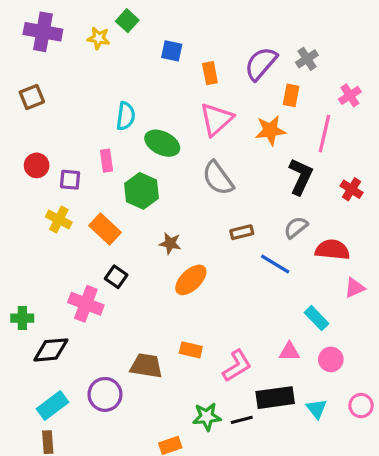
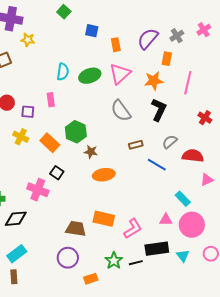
yellow star: (99, 38) -> (28, 40), moved
pink cross: (350, 95) -> (204, 30), moved
green ellipse: (162, 143) -> (90, 76), moved, turned -45
black L-shape: (301, 177) -> (159, 110), moved
green hexagon: (142, 191) -> (76, 132), moved
orange ellipse: (191, 280) -> (104, 175), turned 35
orange rectangle: (191, 350) -> (104, 219), size x1.5
pink circle: (331, 359) -> (192, 225), size x1.6
purple circle: (105, 394) -> (68, 258), moved
green star: (207, 417) -> (114, 261), turned -30

